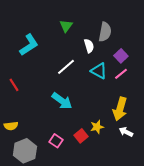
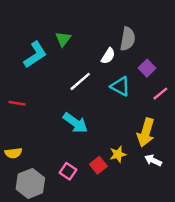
green triangle: (66, 26) -> (63, 39), moved
white semicircle: (89, 46) -> (108, 56), turned 48
pink line: (121, 74) -> (160, 94), moved
red line: (14, 85) -> (17, 103), turned -48

